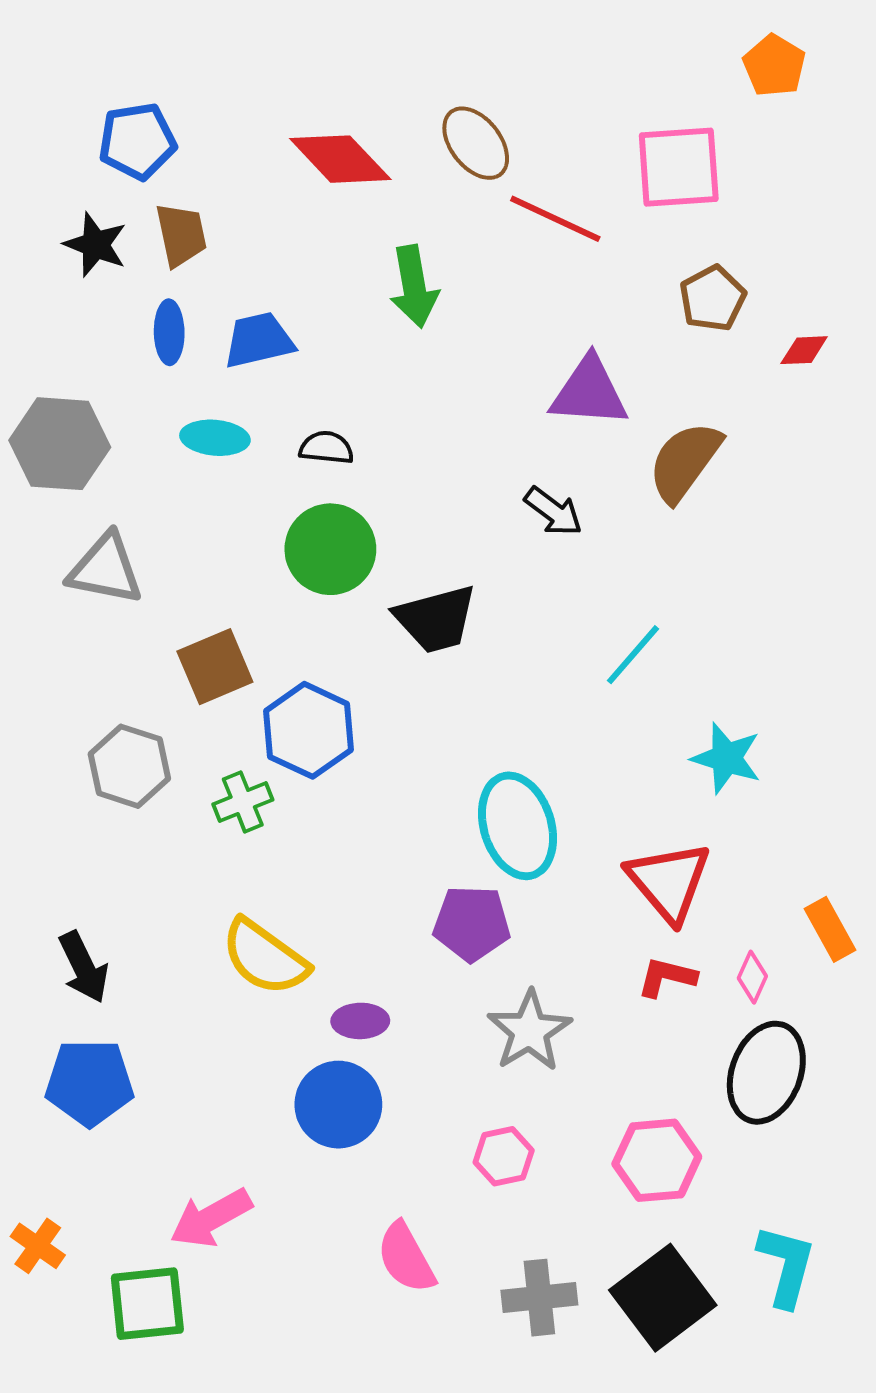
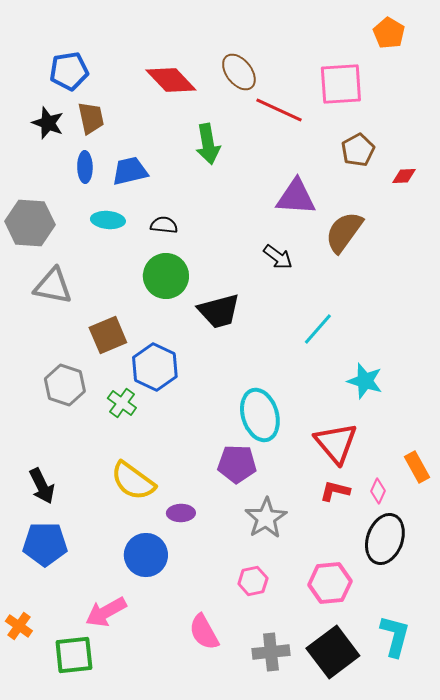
green cross: (243, 802) -> (122, 403), turned -32
blue circle: (338, 1105) -> (146, 555), moved

